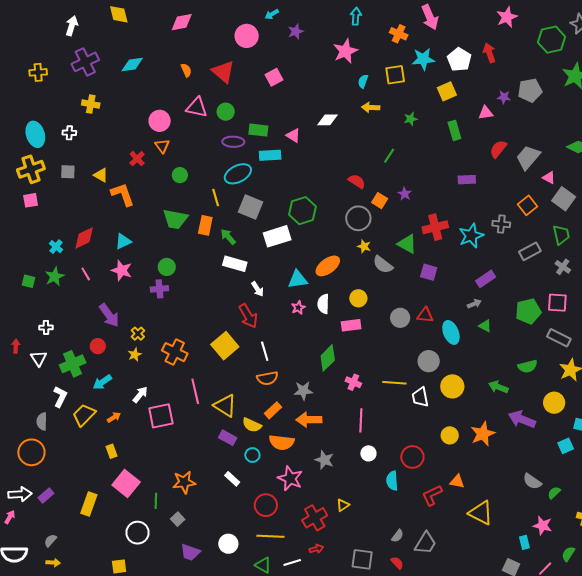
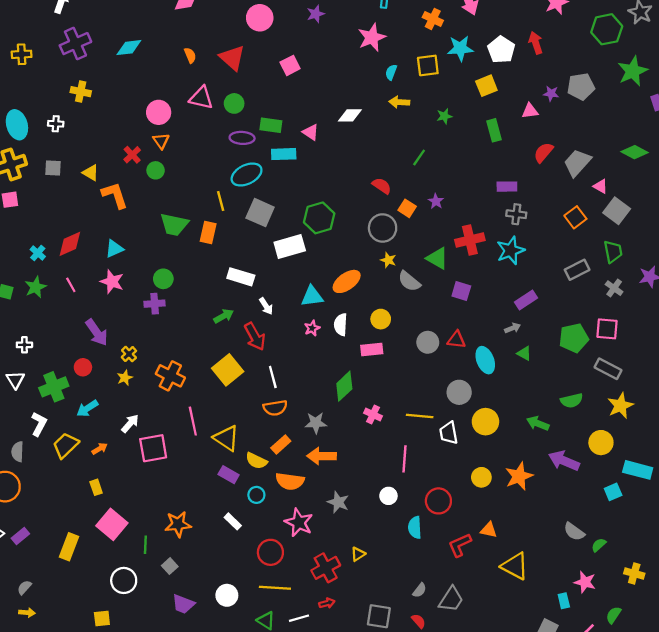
green circle: (180, 175) -> (156, 170), moved
gray cross: (501, 224) -> (516, 214), moved
green arrow: (228, 237) -> (224, 316), moved, turned 102
pink line: (361, 420) -> (405, 459), moved

